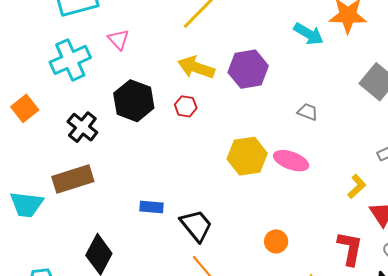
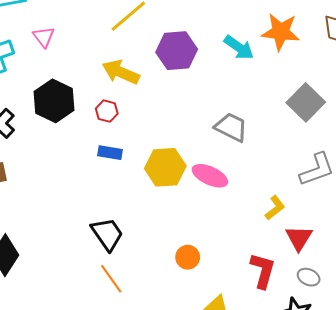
purple hexagon: (248, 69) -> (177, 51), moved
gray trapezoid: (308, 112) -> (231, 127), size x1.6
blue rectangle: (151, 207) -> (110, 153), moved

